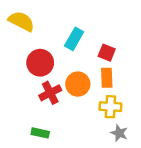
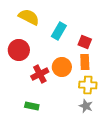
yellow semicircle: (21, 21) -> (29, 17), moved
red circle: (40, 63) -> (19, 50), moved
gray star: (119, 133) -> (86, 106), moved

